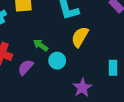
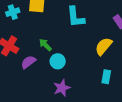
yellow semicircle: (80, 37) -> (104, 46), moved
purple star: (82, 88) -> (62, 88), moved

